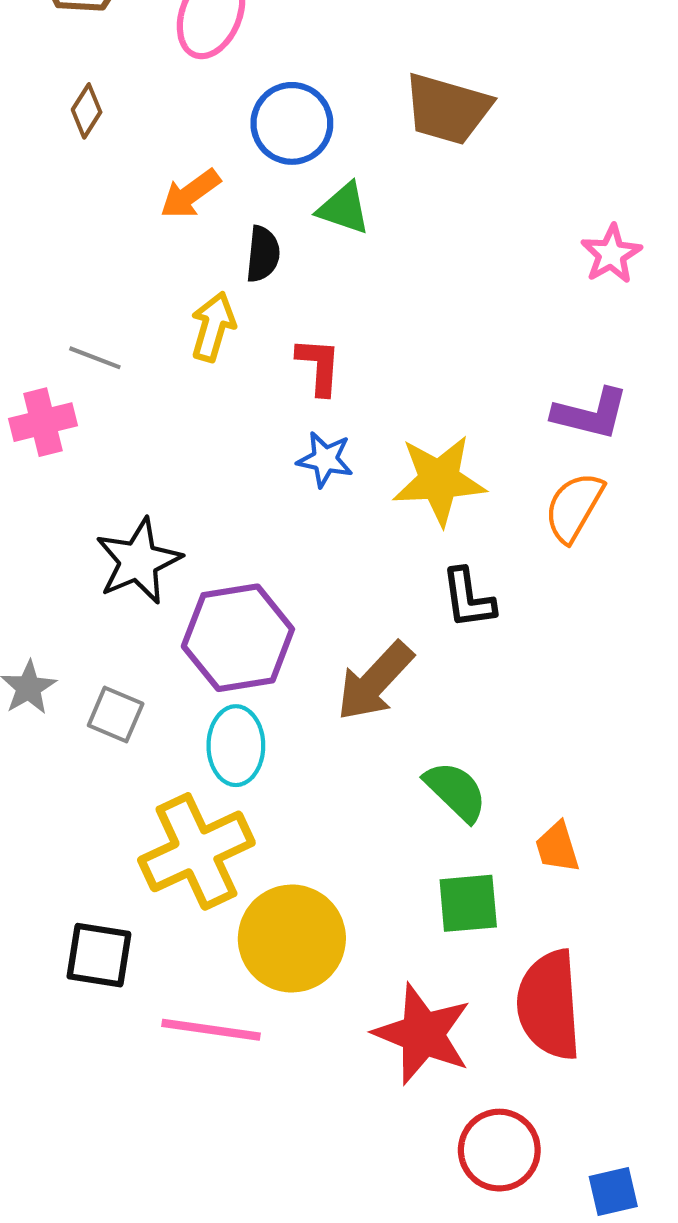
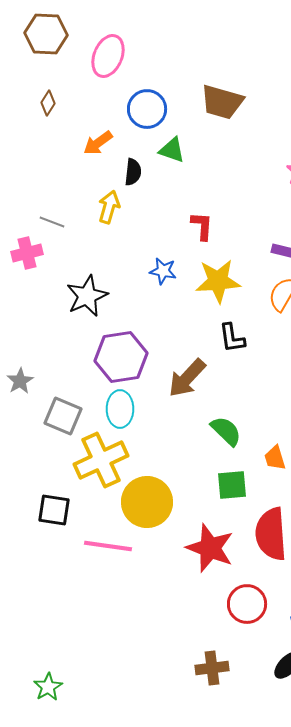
red L-shape: (319, 366) -> (202, 226), moved
black star: (138, 561) -> (87, 296), moved
gray square: (116, 715) -> (63, 416), moved, size x1.4

